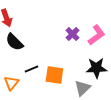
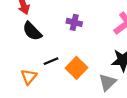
purple cross: (72, 34) -> (74, 22), moved, turned -32
orange square: (54, 75) -> (76, 68), turned 36

